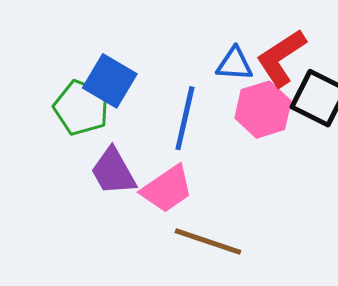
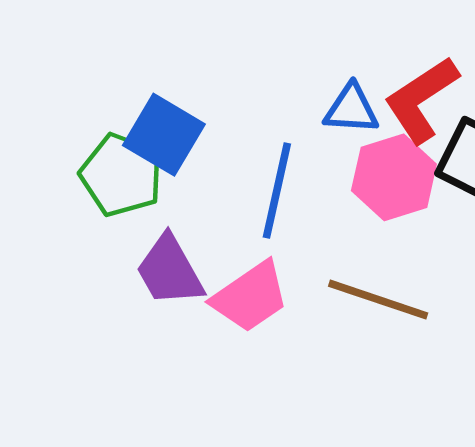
brown line: (208, 241) -> (378, 300), moved

